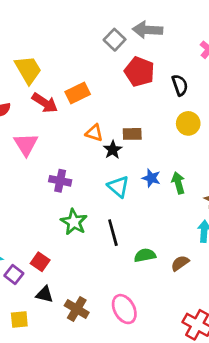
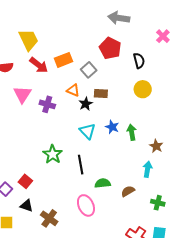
gray square: (115, 40) -> (89, 70), moved
purple cross: (60, 181) -> (47, 104), moved
pink ellipse: (124, 309) -> (86, 205), moved

